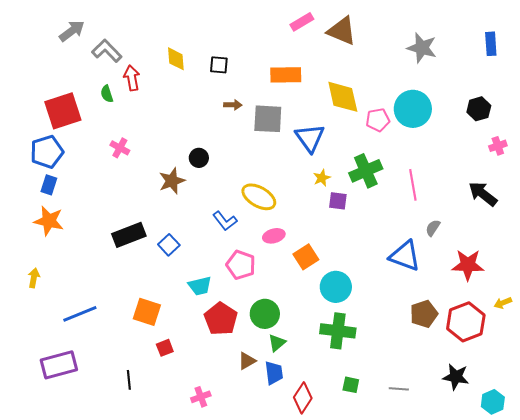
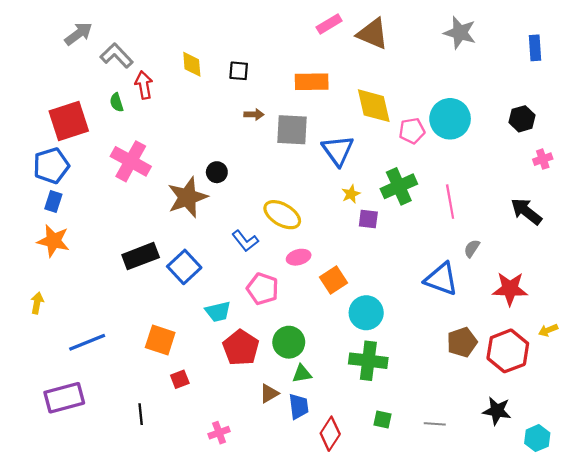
gray star: (422, 48) -> (460, 33), moved
pink cross: (120, 148) -> (131, 161), size x1.8
brown star: (172, 181) -> (187, 197), size x1.4
blue square: (169, 245) -> (184, 267), size x1.4
green triangle: (277, 343) -> (302, 374), turned 30

